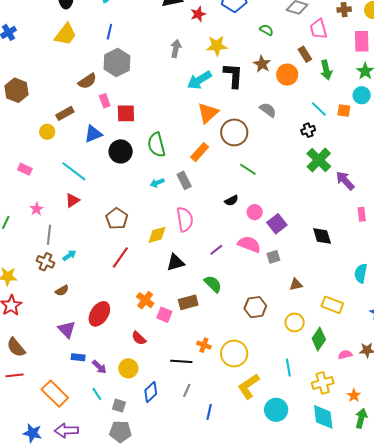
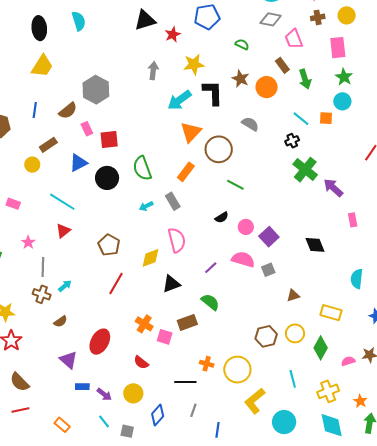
blue line: (109, 32) -> (35, 110), moved
brown hexagon: (255, 307) -> (266, 336), moved
orange rectangle: (55, 394) -> (62, 425), size x0.6

